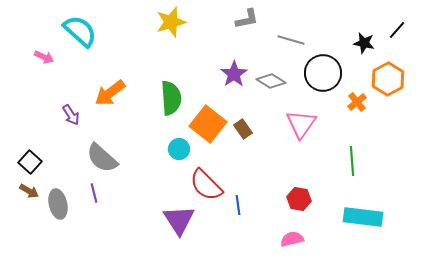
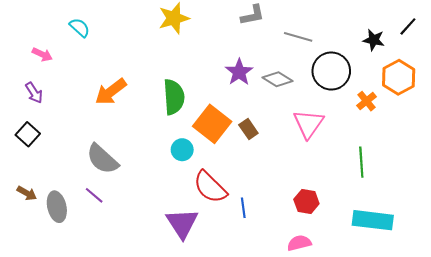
cyan semicircle: (80, 31) -> (80, 28), size x0.6
purple arrow: (71, 115) -> (34, 93), moved
black square: (30, 162) -> (28, 134), moved
purple line: (94, 193) -> (94, 195), turned -36

